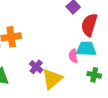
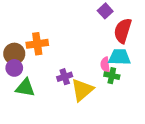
purple cross: (36, 67) -> (65, 77), turned 32
green cross: (94, 75) -> (112, 76), moved

